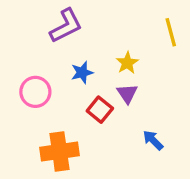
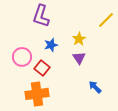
purple L-shape: (66, 26) -> (41, 16), turned 135
yellow line: (171, 32) -> (106, 20), turned 60
red square: (100, 110) -> (42, 68), moved

